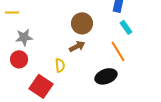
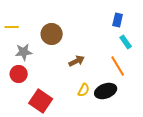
brown circle: (82, 23) -> (52, 34), moved
yellow semicircle: (60, 65) -> (84, 90), moved, turned 32

